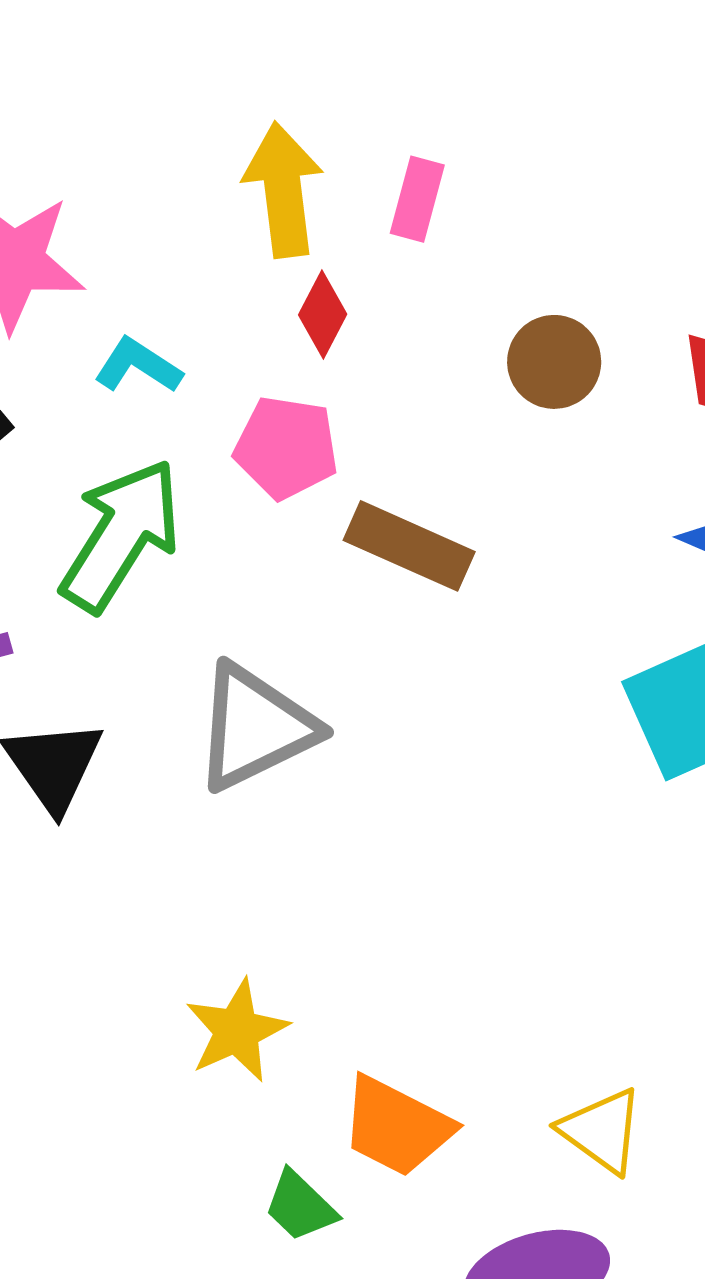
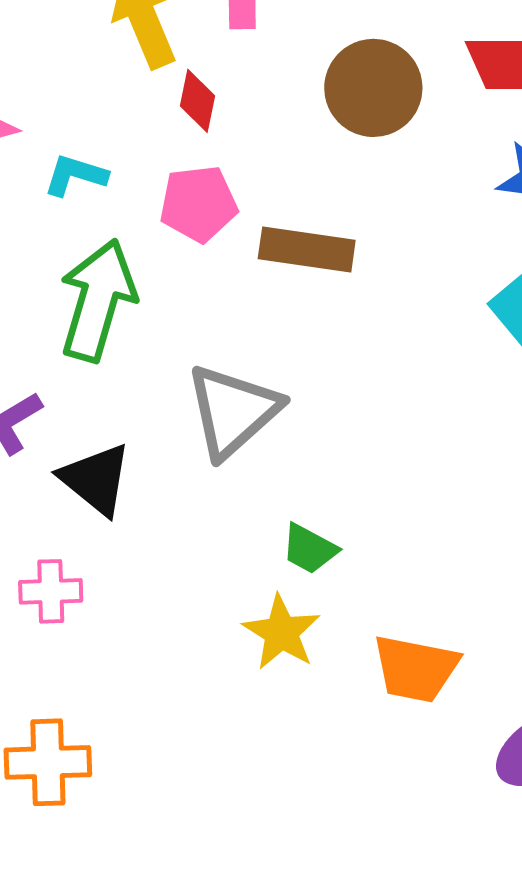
brown circle: (554, 362) -> (373, 88), size x1.4
green trapezoid: (300, 1206) -> (309, 549), moved

